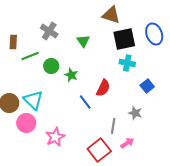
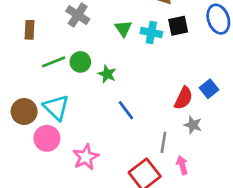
black square: (124, 39) -> (178, 26), size x0.7
green line: (30, 56) -> (54, 62), moved
cyan cross: (127, 63) -> (151, 32), moved
red semicircle: (103, 88) -> (183, 98), moved
pink arrow: (127, 143) -> (182, 165), turned -72

